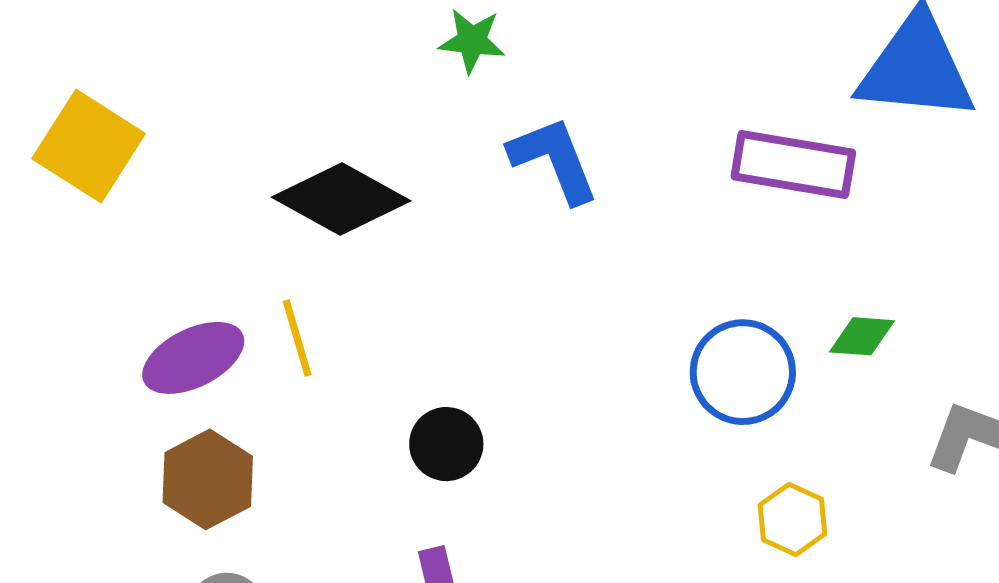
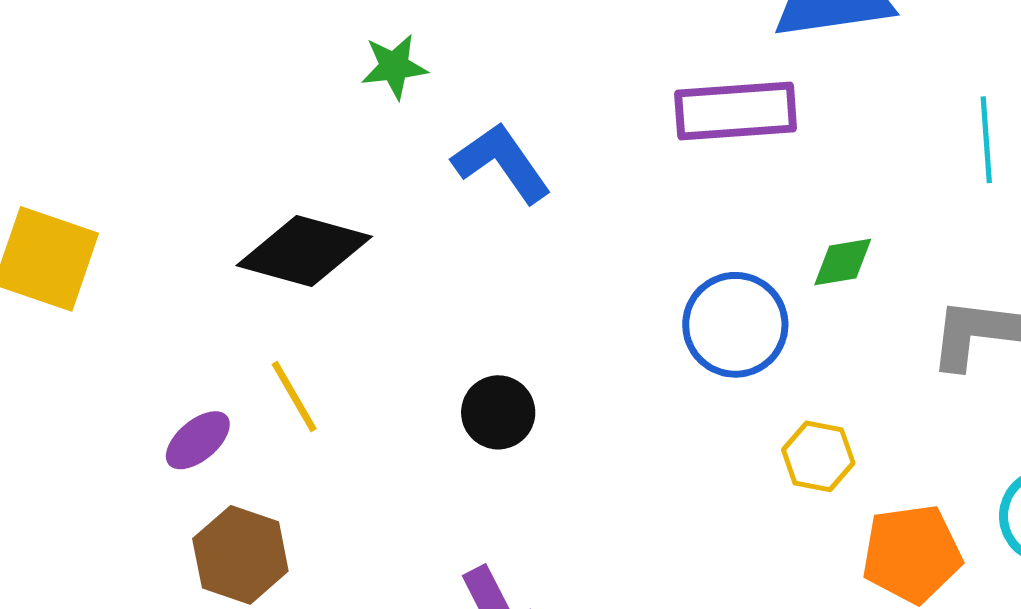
purple ellipse: (193, 358) -> (198, 440), size x0.7
black circle: (446, 444) -> (498, 412), moved

